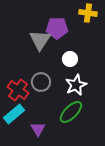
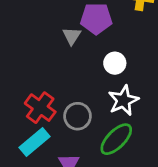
gray triangle: (40, 40) -> (72, 36), size x0.6
gray circle: (41, 82) -> (77, 116), moved

